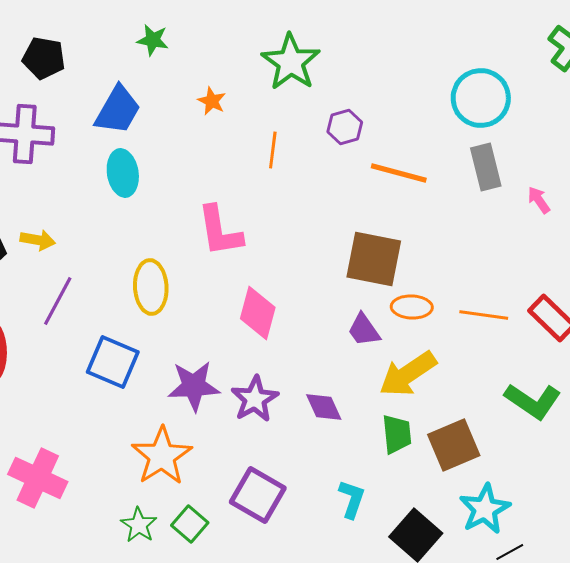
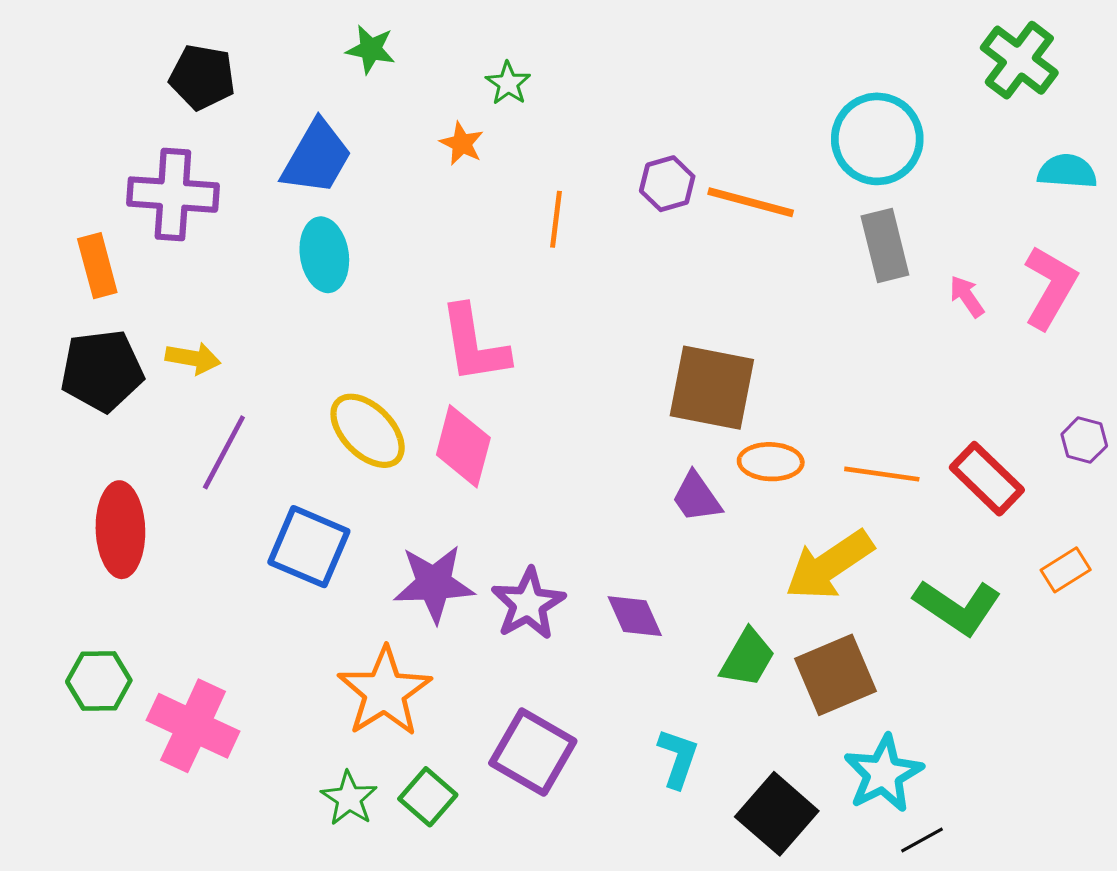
green star: (291, 62) -> (508, 83), moved, size x0.5
orange line: (399, 173) -> (751, 202), moved
yellow ellipse: (151, 287) -> (368, 431), turned -42
pink diamond: (258, 313) -> (463, 446), moved
yellow arrow: (408, 374) -> (829, 565), moved
green trapezoid: (397, 434) -> (747, 658), turned 36

